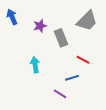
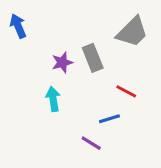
purple star: (40, 26) -> (62, 62), moved

